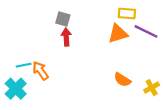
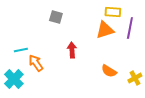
purple line: (146, 31) -> (130, 28), turned 75
red arrow: (66, 37) -> (72, 50), moved
cyan line: (24, 65) -> (21, 50), moved

